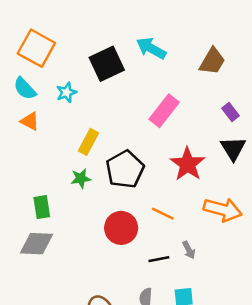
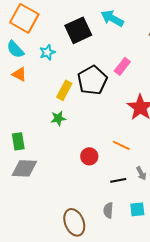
pink rectangle: (164, 111) -> (122, 66), size x0.7
black pentagon: (125, 169) -> (92, 80), moved
green rectangle: (42, 207) -> (18, 141), moved
red circle: (121, 228) -> (89, 156), size x0.7

